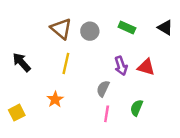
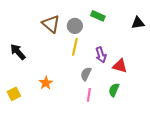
green rectangle: (127, 28) -> (98, 16), moved
black triangle: (165, 28) -> (138, 23), turned -40
yellow line: (66, 63) -> (75, 47), moved
red triangle: (146, 67) -> (120, 66), moved

